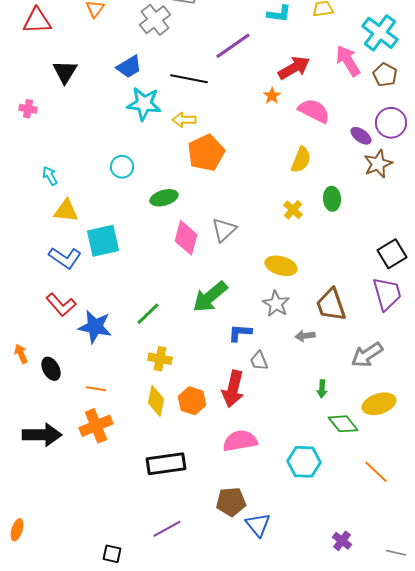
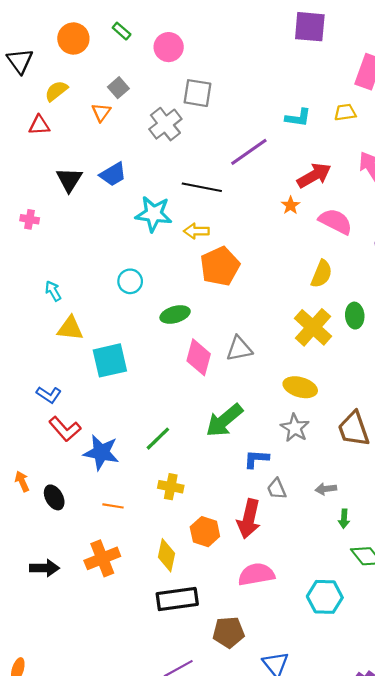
red triangle: (37, 21) -> (39, 125), size x0.7
blue trapezoid: (129, 67) -> (113, 174), moved
yellow cross: (293, 210) -> (313, 327), size x1.8
gray triangle: (224, 230) -> (239, 349), turned 32
blue L-shape: (65, 258) -> (49, 395), moved, size x0.7
gray arrow: (305, 336) -> (326, 489), moved
orange line: (96, 389) -> (113, 506), moved
yellow diamond: (156, 401) -> (166, 555), moved
black arrow: (42, 435) -> (45, 568), size x0.7
brown pentagon: (231, 502) -> (229, 632), moved

